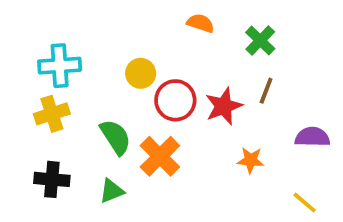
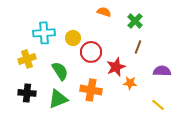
cyan cross: (60, 66) -> (44, 33), moved
red star: (224, 106) -> (116, 67), moved
orange cross: (160, 156) -> (91, 90), moved, turned -35
green triangle: (112, 191) -> (58, 99), size x1.5

